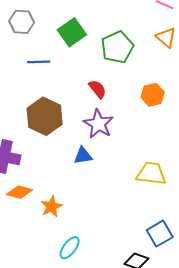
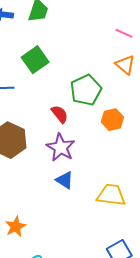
green pentagon: (117, 47) -> (86, 90), moved
blue triangle: (83, 156) -> (65, 180), moved, turned 42

